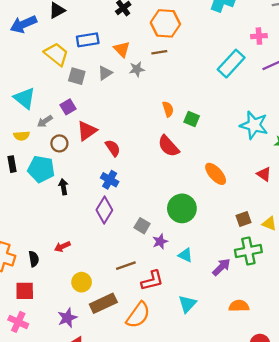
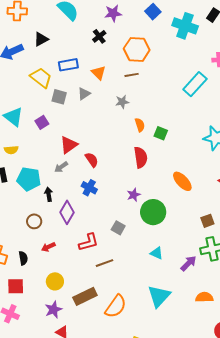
gray star: (137, 69) -> (122, 102), moved
purple square: (68, 107) -> (42, 122), moved
gray arrow: (45, 121) -> (61, 167), moved
brown circle: (59, 143) -> (34, 221), moved
red semicircle: (168, 146) -> (141, 157), turned -145
purple diamond: (104, 210) -> (67, 212), moved
purple star: (160, 242) -> (134, 195), moved
red L-shape: (152, 281) -> (89, 242), moved
yellow circle: (82, 282) -> (55, 281), moved
cyan triangle: (187, 304) -> (159, 296), size x1.4

